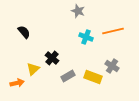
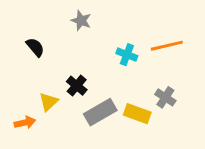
gray star: (78, 11) -> (81, 21), moved
gray rectangle: (68, 76) -> (100, 112), size x1.5

